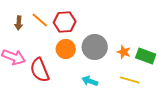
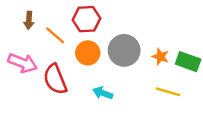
orange line: (40, 20) -> (55, 35), moved
cyan arrow: (90, 81) -> (103, 93), moved

